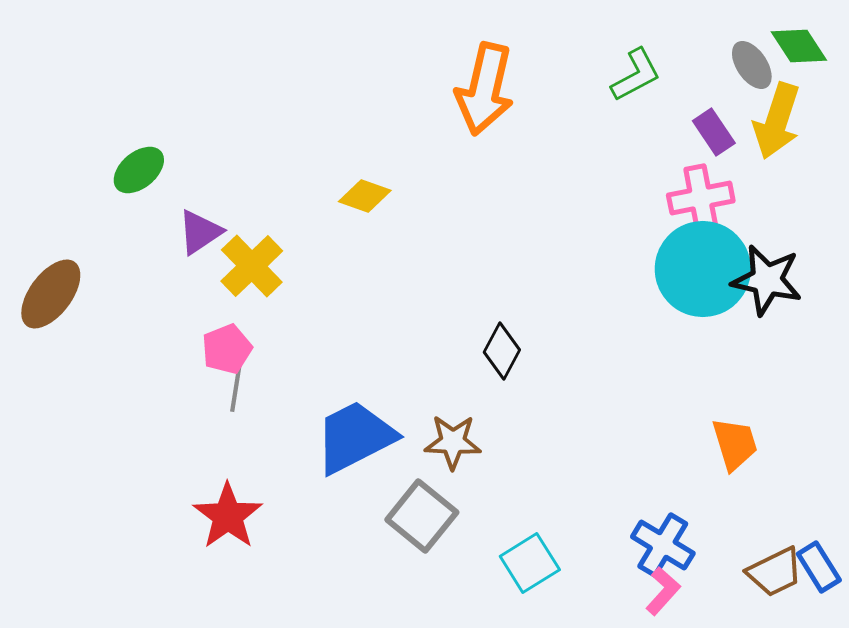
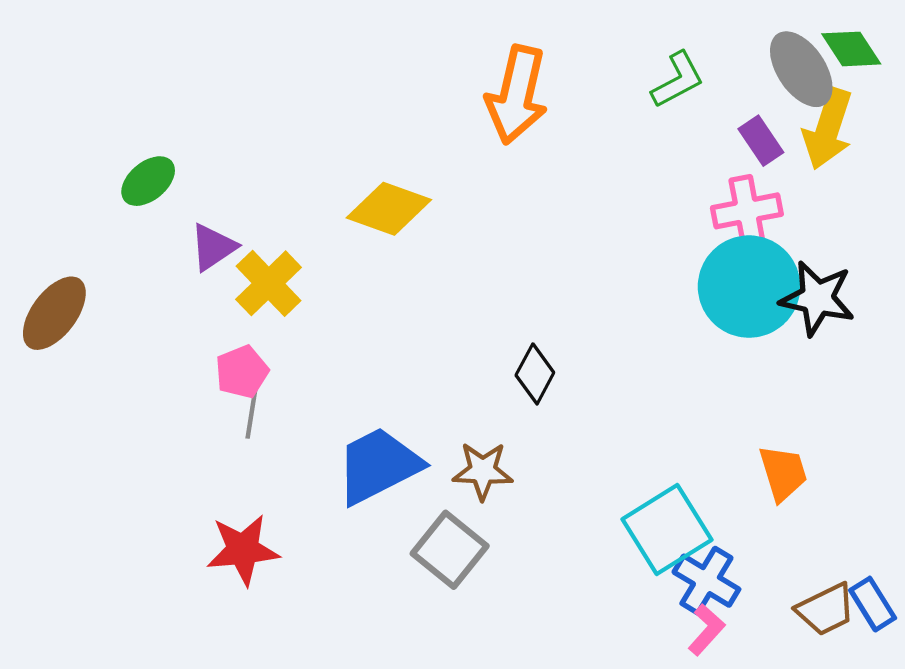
gray ellipse: (752, 65) -> (801, 69), size x1.5
yellow diamond: (365, 196) -> (389, 209), size x1.5
red star: (228, 516) -> (243, 550), turned 30
cyan square: (530, 563) -> (667, 529), moved, size x1.4

